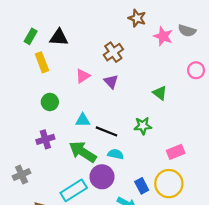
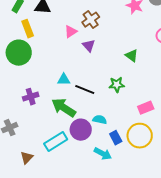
pink triangle: (83, 76) -> (71, 32), moved
green circle: (50, 102) -> (19, 53), moved, size x1.6
cyan semicircle: (116, 154) -> (100, 120), moved

